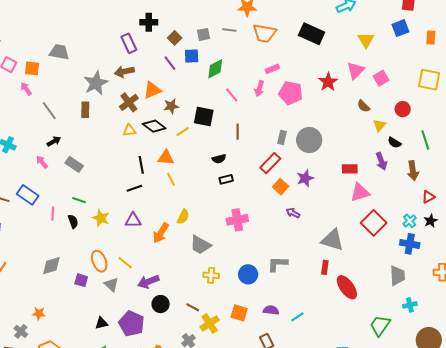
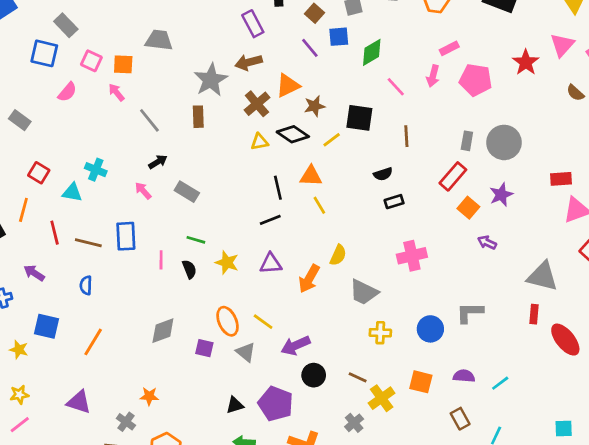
blue rectangle: (28, 195) -> (126, 236), turned 55

